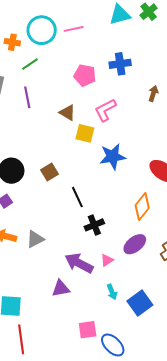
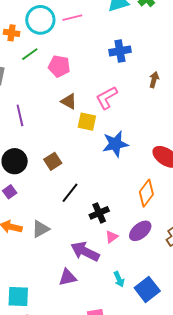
pink pentagon: (85, 75) -> (59, 66), moved
purple line: (27, 97) -> (20, 115), moved
black line: (77, 197) -> (70, 193), moved, turned 65
pink triangle: (107, 260) -> (112, 237), moved

